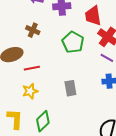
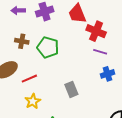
green pentagon: (73, 42) -> (48, 47), moved

